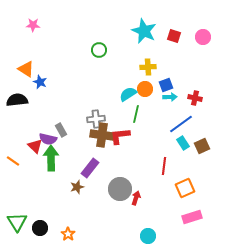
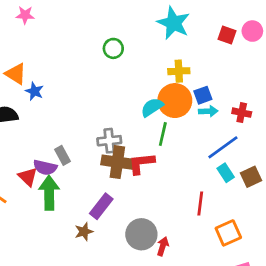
red square: (174, 36) -> (227, 35), moved
orange circle: (145, 89) -> (175, 101), size x1.6

